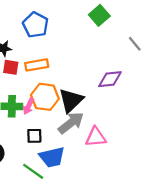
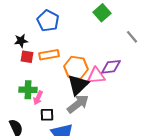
orange hexagon: (45, 97) -> (76, 68), moved
pink arrow: (28, 106) -> (38, 98), moved
pink triangle: (96, 137) -> (96, 76), moved

